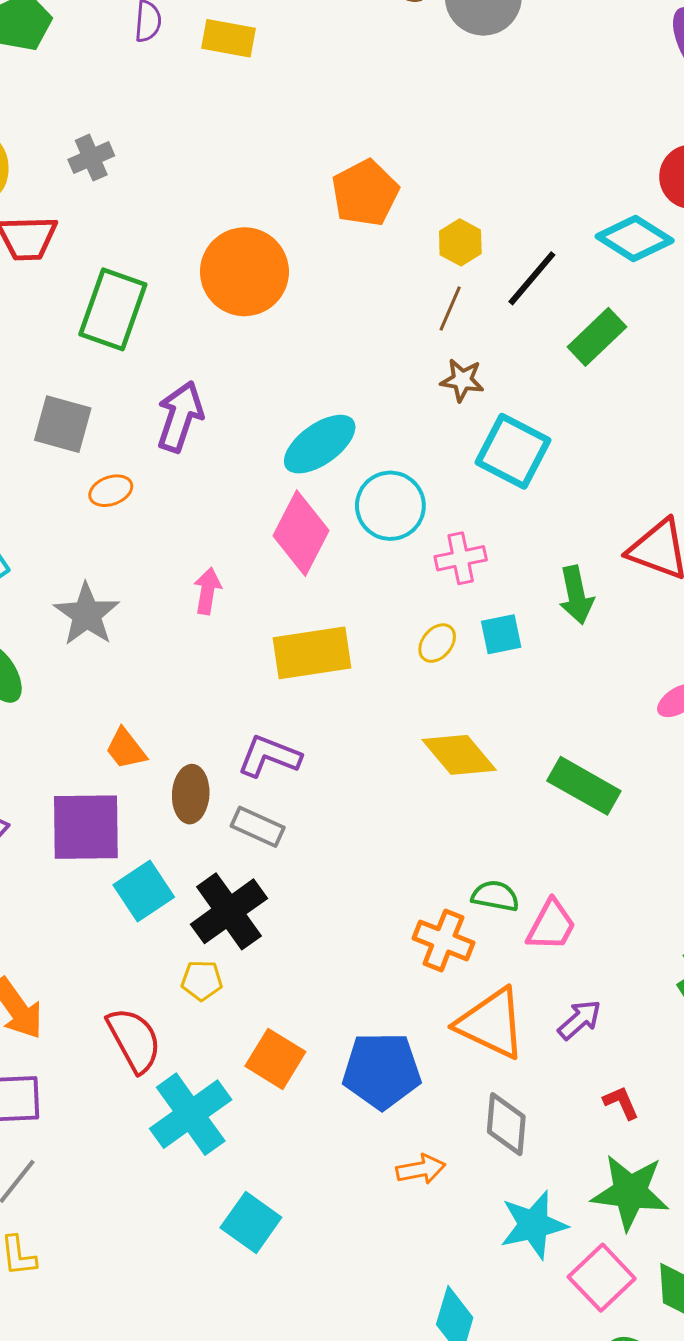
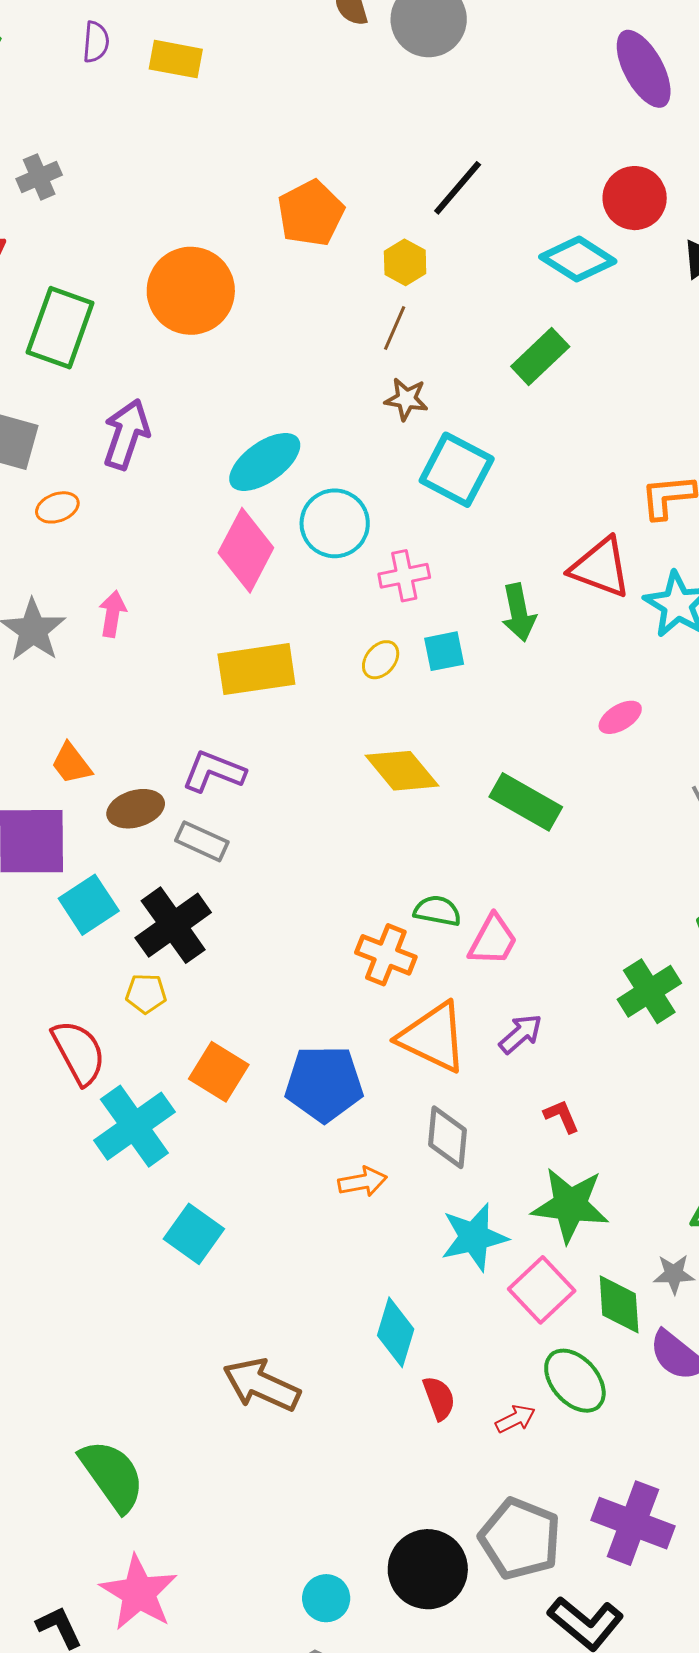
black line: (532, 278) -> (458, 188), moved
pink arrow: (207, 591) -> (113, 614), moved
brown ellipse: (191, 794) -> (136, 809), turned 70

